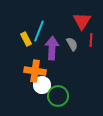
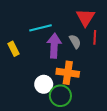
cyan line: (39, 31) -> (41, 28), turned 55
yellow rectangle: (26, 39) -> (13, 49), moved
orange cross: (35, 71) -> (68, 73), moved

